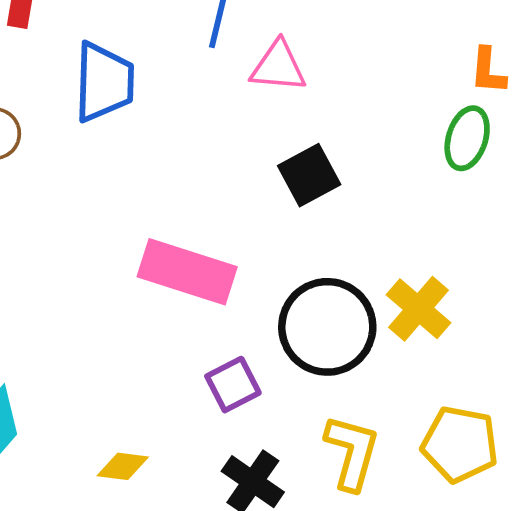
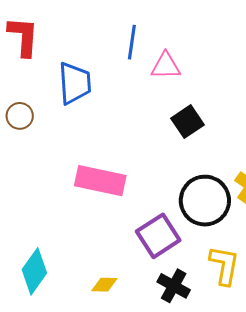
pink rectangle: (187, 272) -> (100, 181), moved
purple square: (233, 385) -> (158, 236), size x1.5

